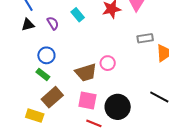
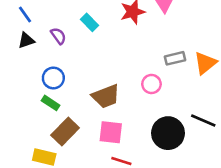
gray rectangle: (145, 38) -> (175, 58), moved
pink circle: (108, 63) -> (151, 84), moved
black circle: (118, 107) -> (168, 133), moved

